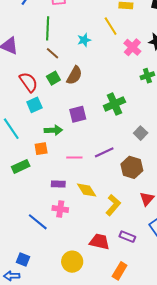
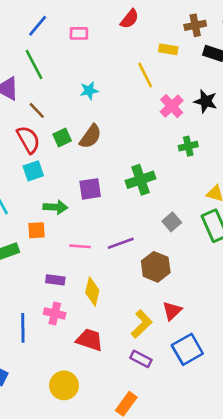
green line: (48, 28) -> (34, 65), moved, turned -35
cyan star: (84, 40) -> (89, 91), moved
brown line: (53, 53) -> (37, 110), moved
yellow diamond: (87, 190) -> (92, 291), turned 40
yellow L-shape: (113, 205) -> (142, 324), moved
blue line: (38, 222) -> (23, 328), turned 45
red trapezoid: (99, 242) -> (90, 340), moved

